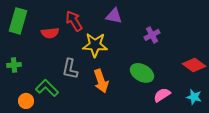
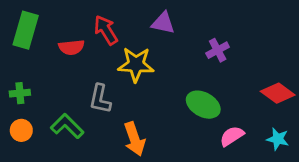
orange arrow: (101, 81) -> (134, 139), moved
orange circle: (26, 101) -> (21, 130), moved

